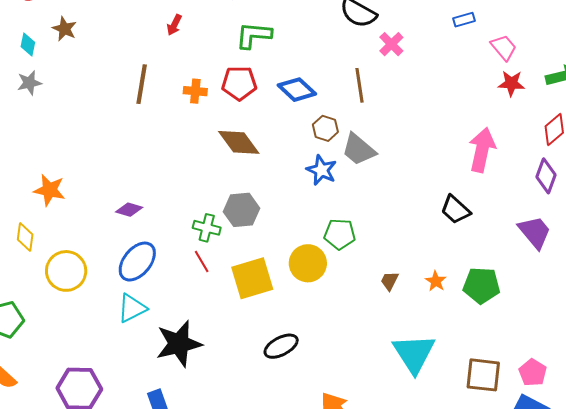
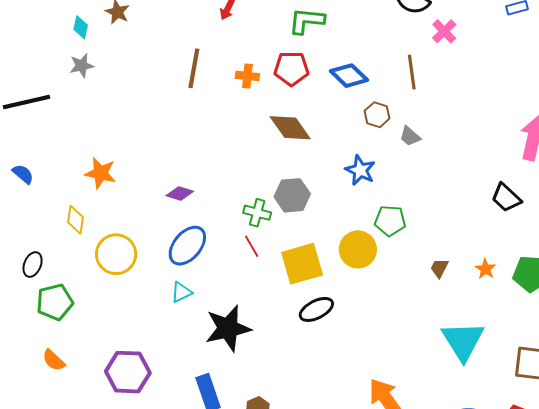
gray trapezoid: (359, 149) -> (410, 136), size x0.6
blue star: (322, 170) -> (360, 170), moved
cyan triangle: (132, 308) -> (181, 292), size x0.7
black ellipse: (281, 346) -> (316, 309), moved

